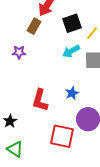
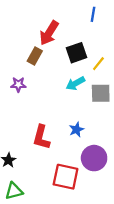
green triangle: (15, 149) -> (14, 191), turned -48

